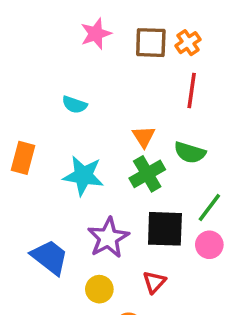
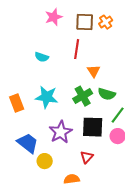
red line: (192, 90) -> (77, 49), moved
orange triangle: (144, 137) -> (94, 71), moved
green semicircle: (190, 153) -> (107, 94), moved
orange rectangle: (23, 158) -> (17, 103), moved, turned -36
yellow circle: (99, 289) -> (45, 161), moved

